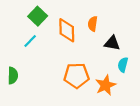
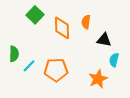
cyan line: (30, 41) -> (29, 66), moved
green semicircle: (13, 76) -> (14, 54), moved
orange pentagon: (76, 76) -> (56, 70), moved

